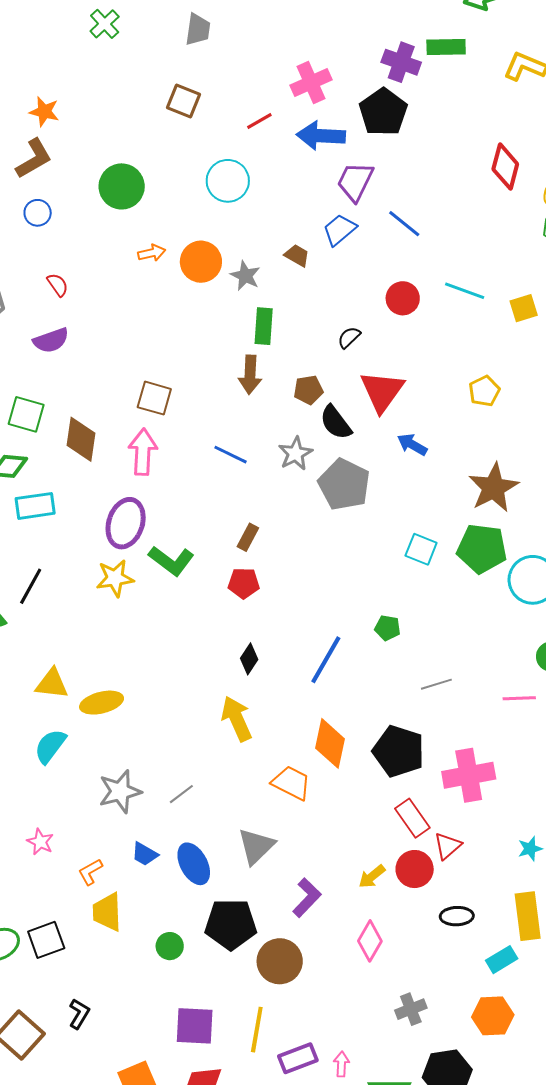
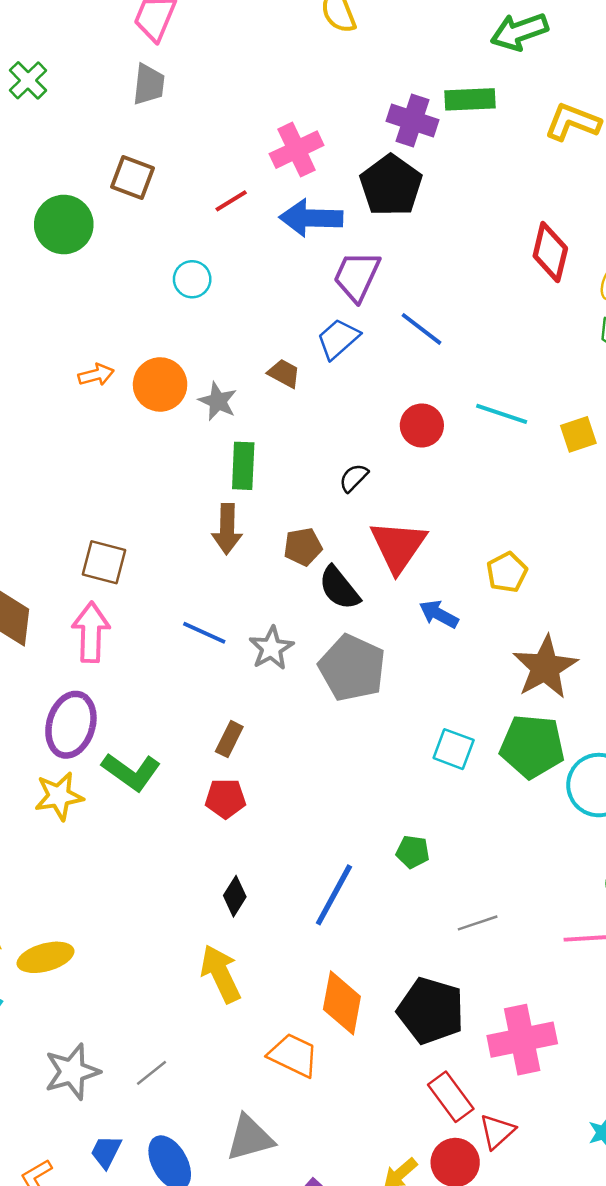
cyan circle: (228, 181) -> (192, 279), size x0.7
green circle: (122, 186) -> (64, 225), moved
yellow pentagon: (484, 391) -> (507, 572), moved
gray star: (295, 454) -> (271, 648), moved
gray triangle: (256, 846) -> (250, 1138), turned 30
blue trapezoid: (145, 854) -> (106, 1152), turned 88

